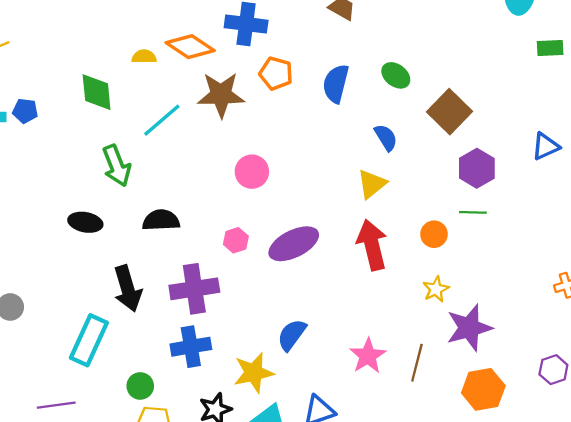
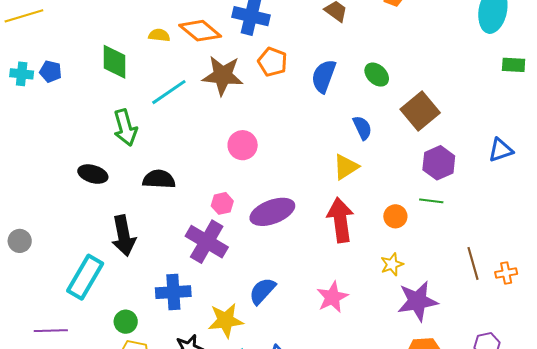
purple cross: (194, 289) -> (207, 242), moved, turned 33
pink star: (368, 356) -> (332, 297), moved
brown line: (417, 363) -> (473, 263), moved, turned -36

